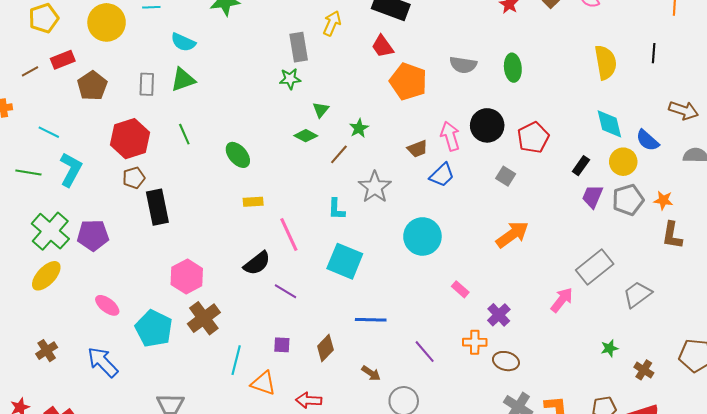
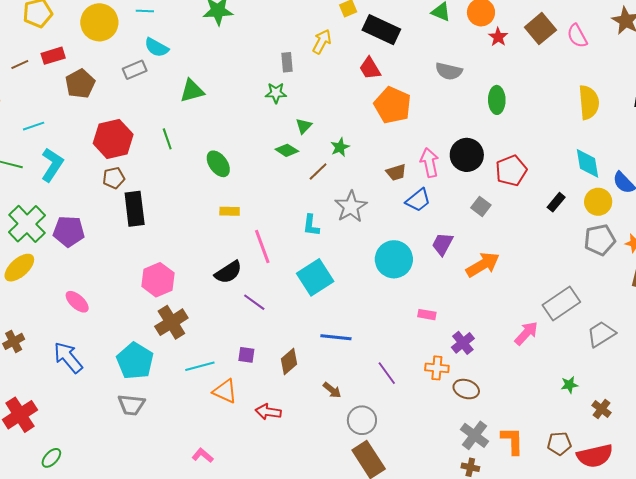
cyan semicircle: (183, 42) -> (156, 47), moved
gray rectangle: (299, 47) -> (287, 62), size x0.7
gray semicircle: (463, 65) -> (449, 71), moved
green triangle: (183, 80) -> (192, 91), moved
gray rectangle: (147, 84) -> (135, 70), moved, turned 60
cyan line: (49, 132) -> (34, 126), turned -50
purple trapezoid: (592, 196) -> (442, 244), moved
cyan square: (345, 261) -> (315, 277), turned 30
pink rectangle: (460, 289) -> (427, 315), turned -36
cyan pentagon: (154, 329) -> (135, 361), moved
cyan line: (236, 360) -> (200, 366), turned 56

